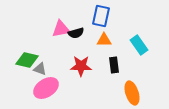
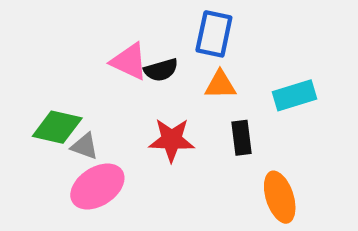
pink triangle: (61, 29) -> (129, 61), turned 36
cyan rectangle: (139, 45) -> (295, 95), turned -72

